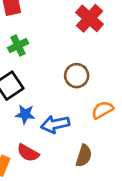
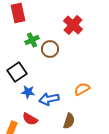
green cross: (18, 46) -> (32, 40), moved
brown circle: (77, 76) -> (50, 49), moved

